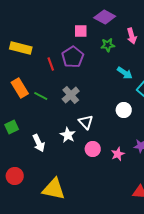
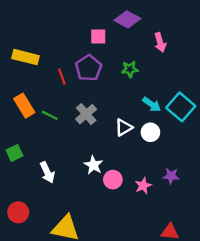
green star: (108, 45) -> (130, 69), moved
cyan arrow: (125, 73) -> (152, 104), moved
white triangle: (86, 122) -> (124, 127), moved, turned 42
white star: (68, 135) -> (93, 165), moved

